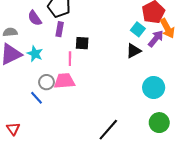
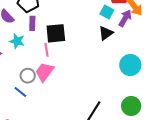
black square: (82, 43) -> (56, 33), size x1.5
cyan star: (35, 54) -> (17, 41), moved
pink trapezoid: (64, 81) -> (45, 72), turned -40
green circle: (159, 123) -> (131, 106), moved

